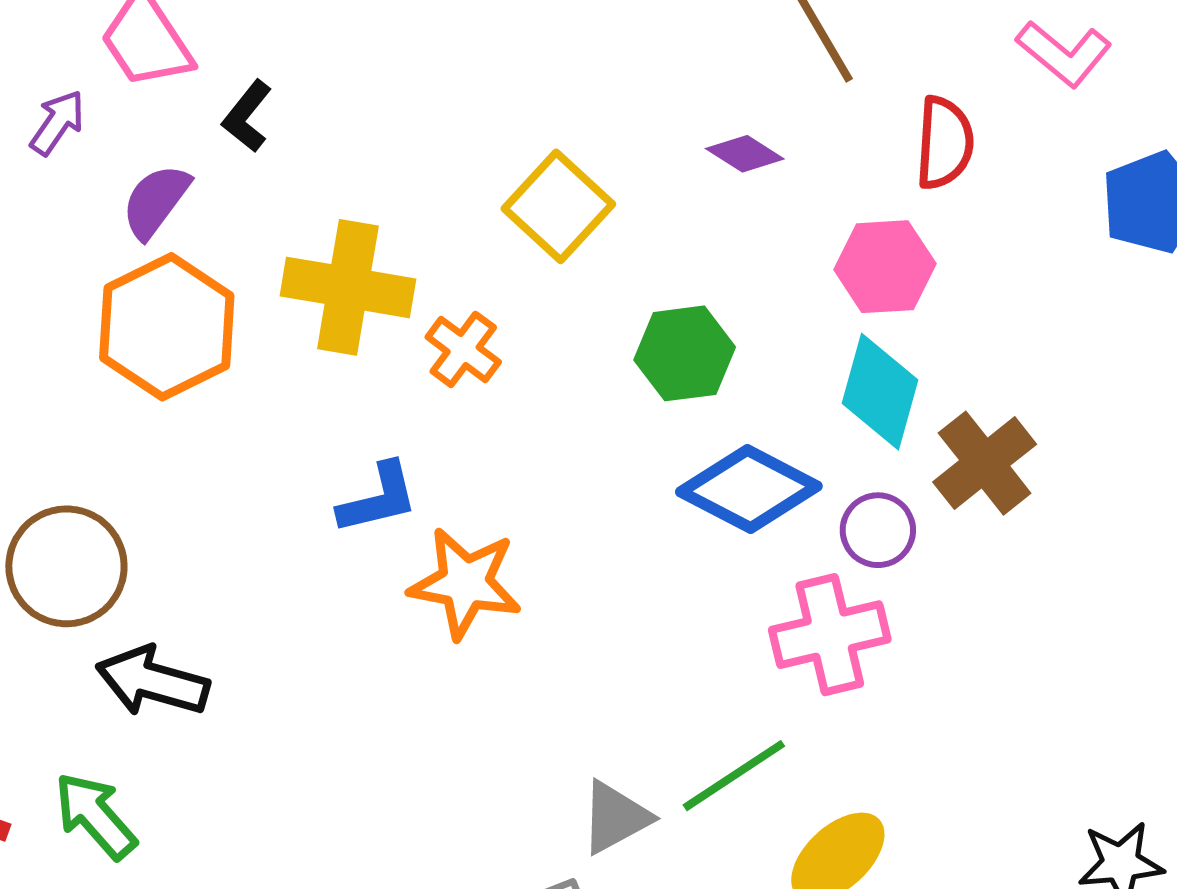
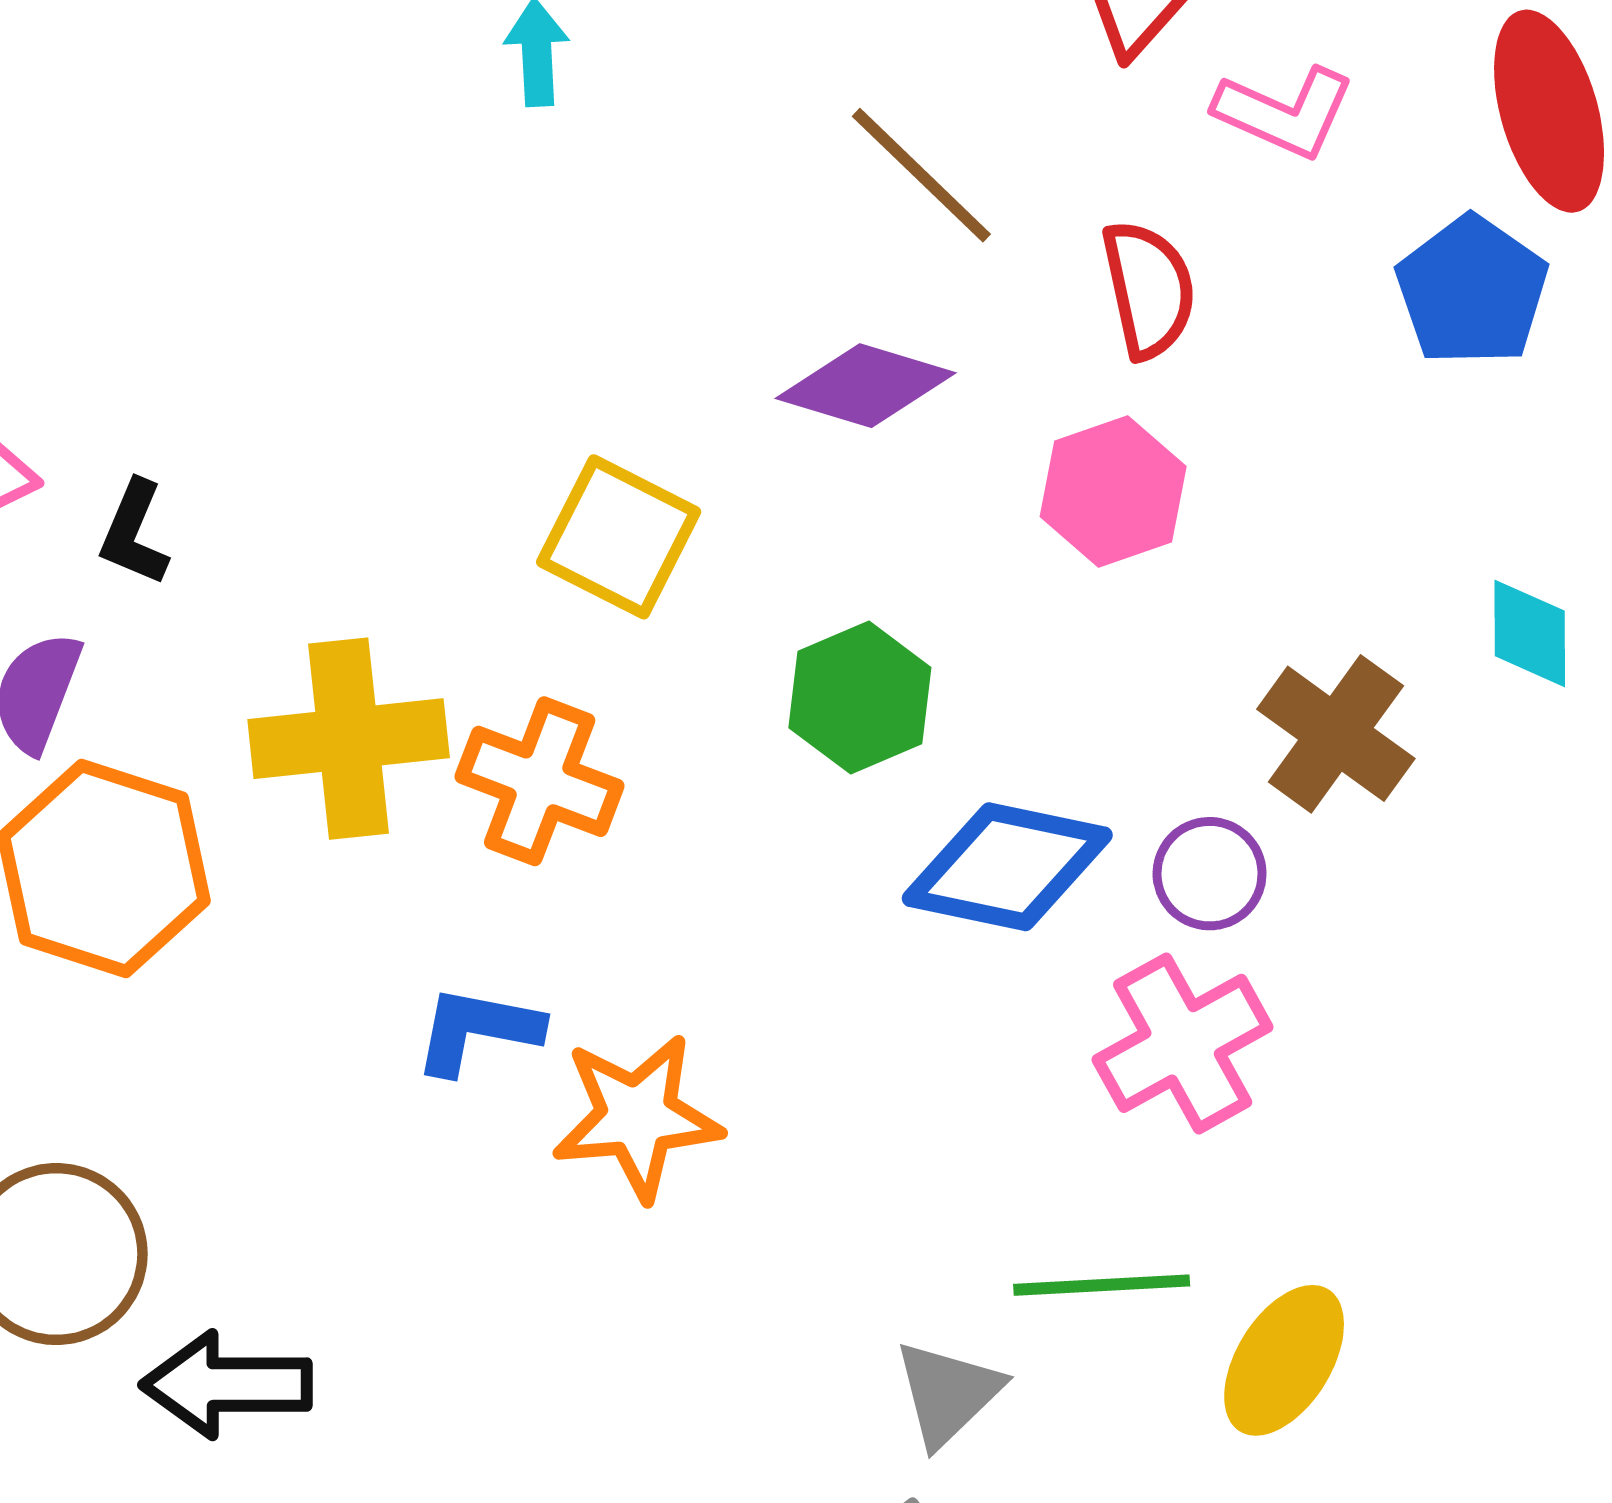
purple diamond: (745, 154) -> (866, 386), size x1.5
orange cross: (463, 349) -> (540, 781), size x1.4
cyan diamond: (880, 392) -> (1530, 633), moved, size x0.7
blue L-shape: (378, 498) -> (477, 1030), turned -140
green line: (734, 776) -> (1102, 1285), turned 46

